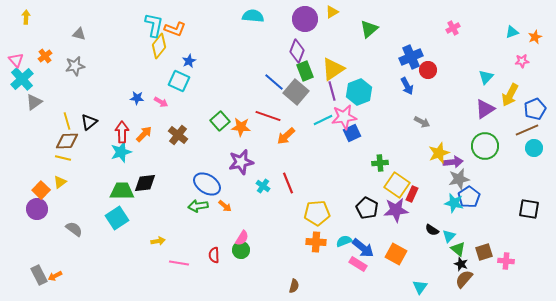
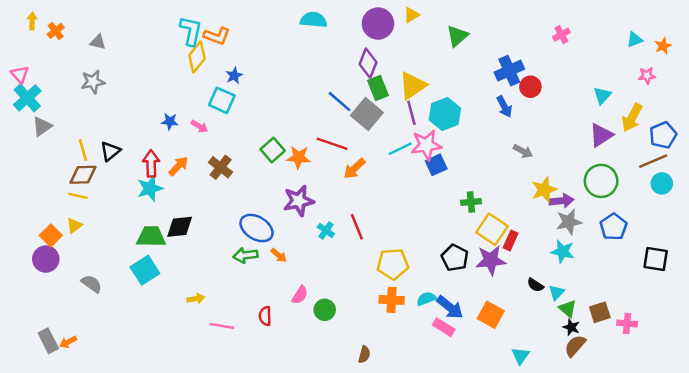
orange cross: (45, 56) -> (56, 31), moved
blue pentagon: (469, 197) -> (613, 227), moved
green circle: (241, 250) -> (325, 310), moved

